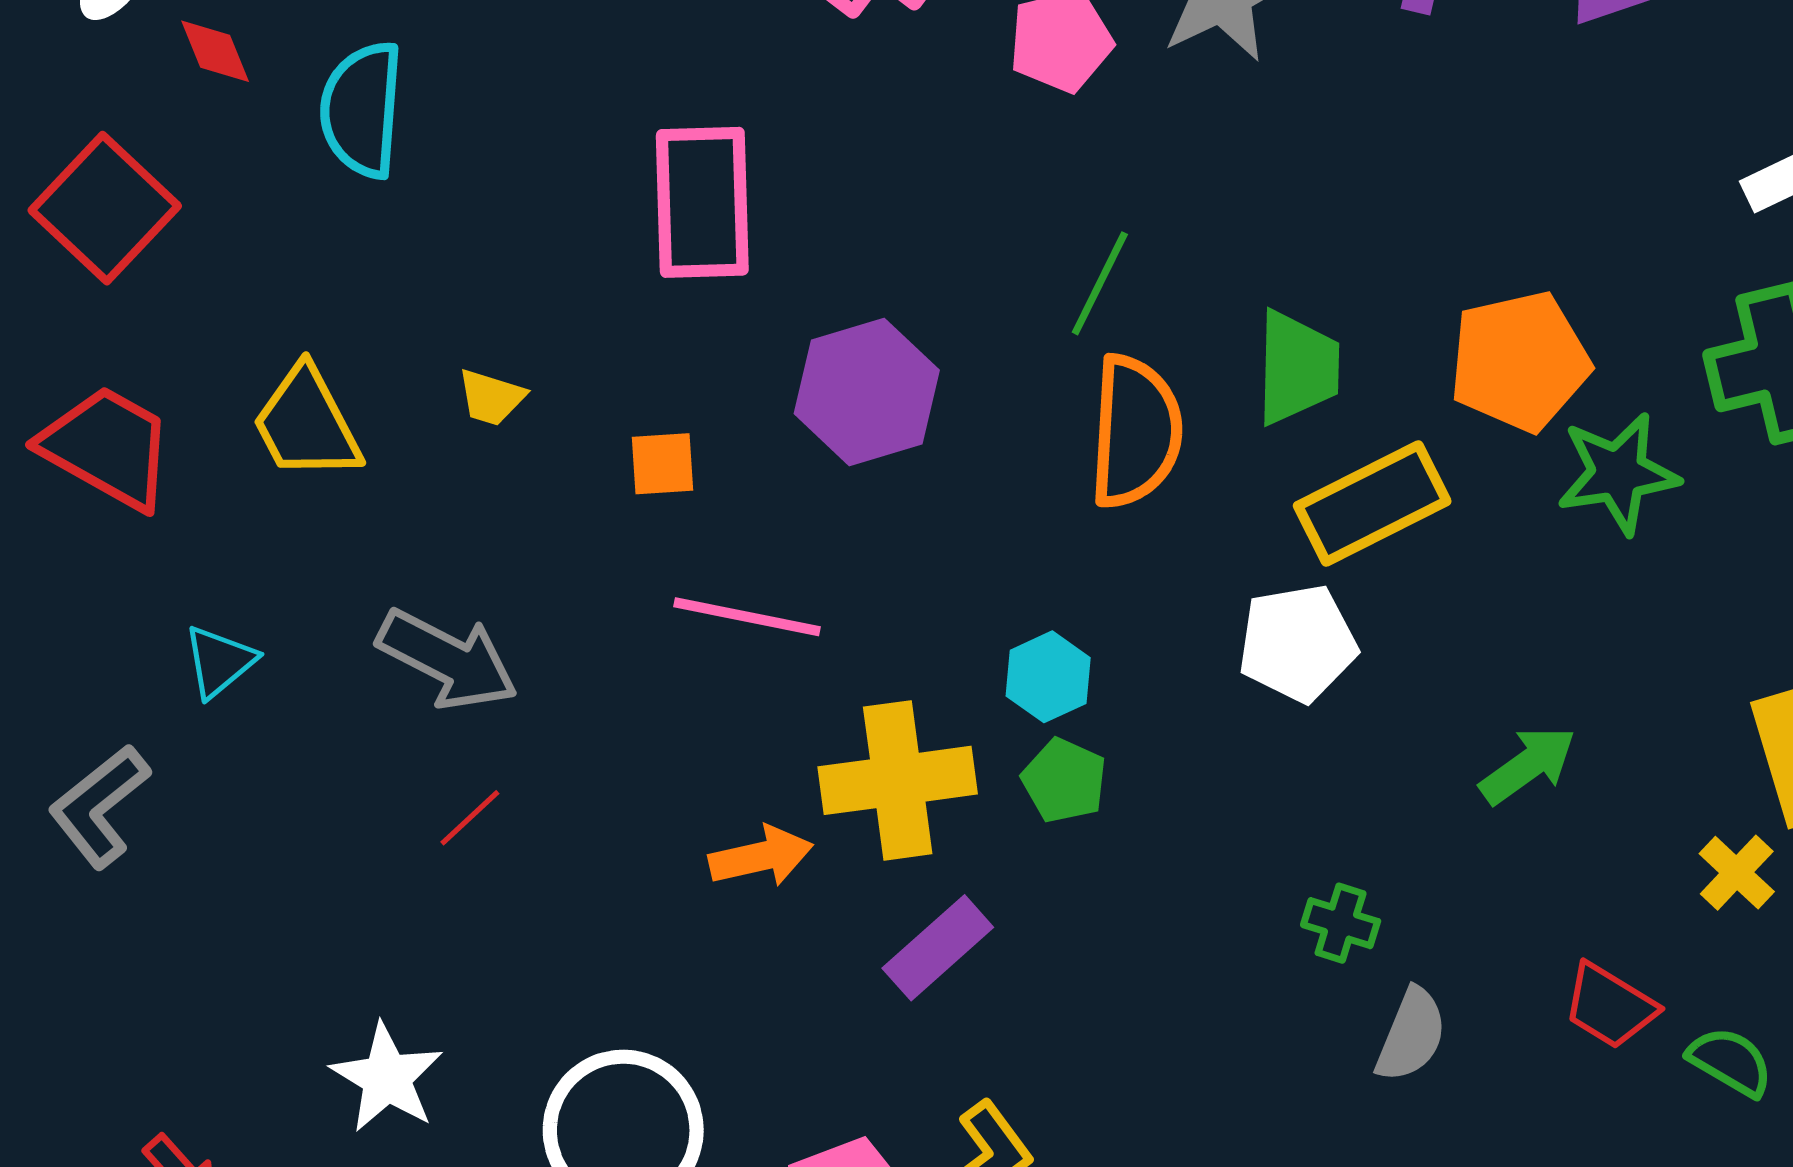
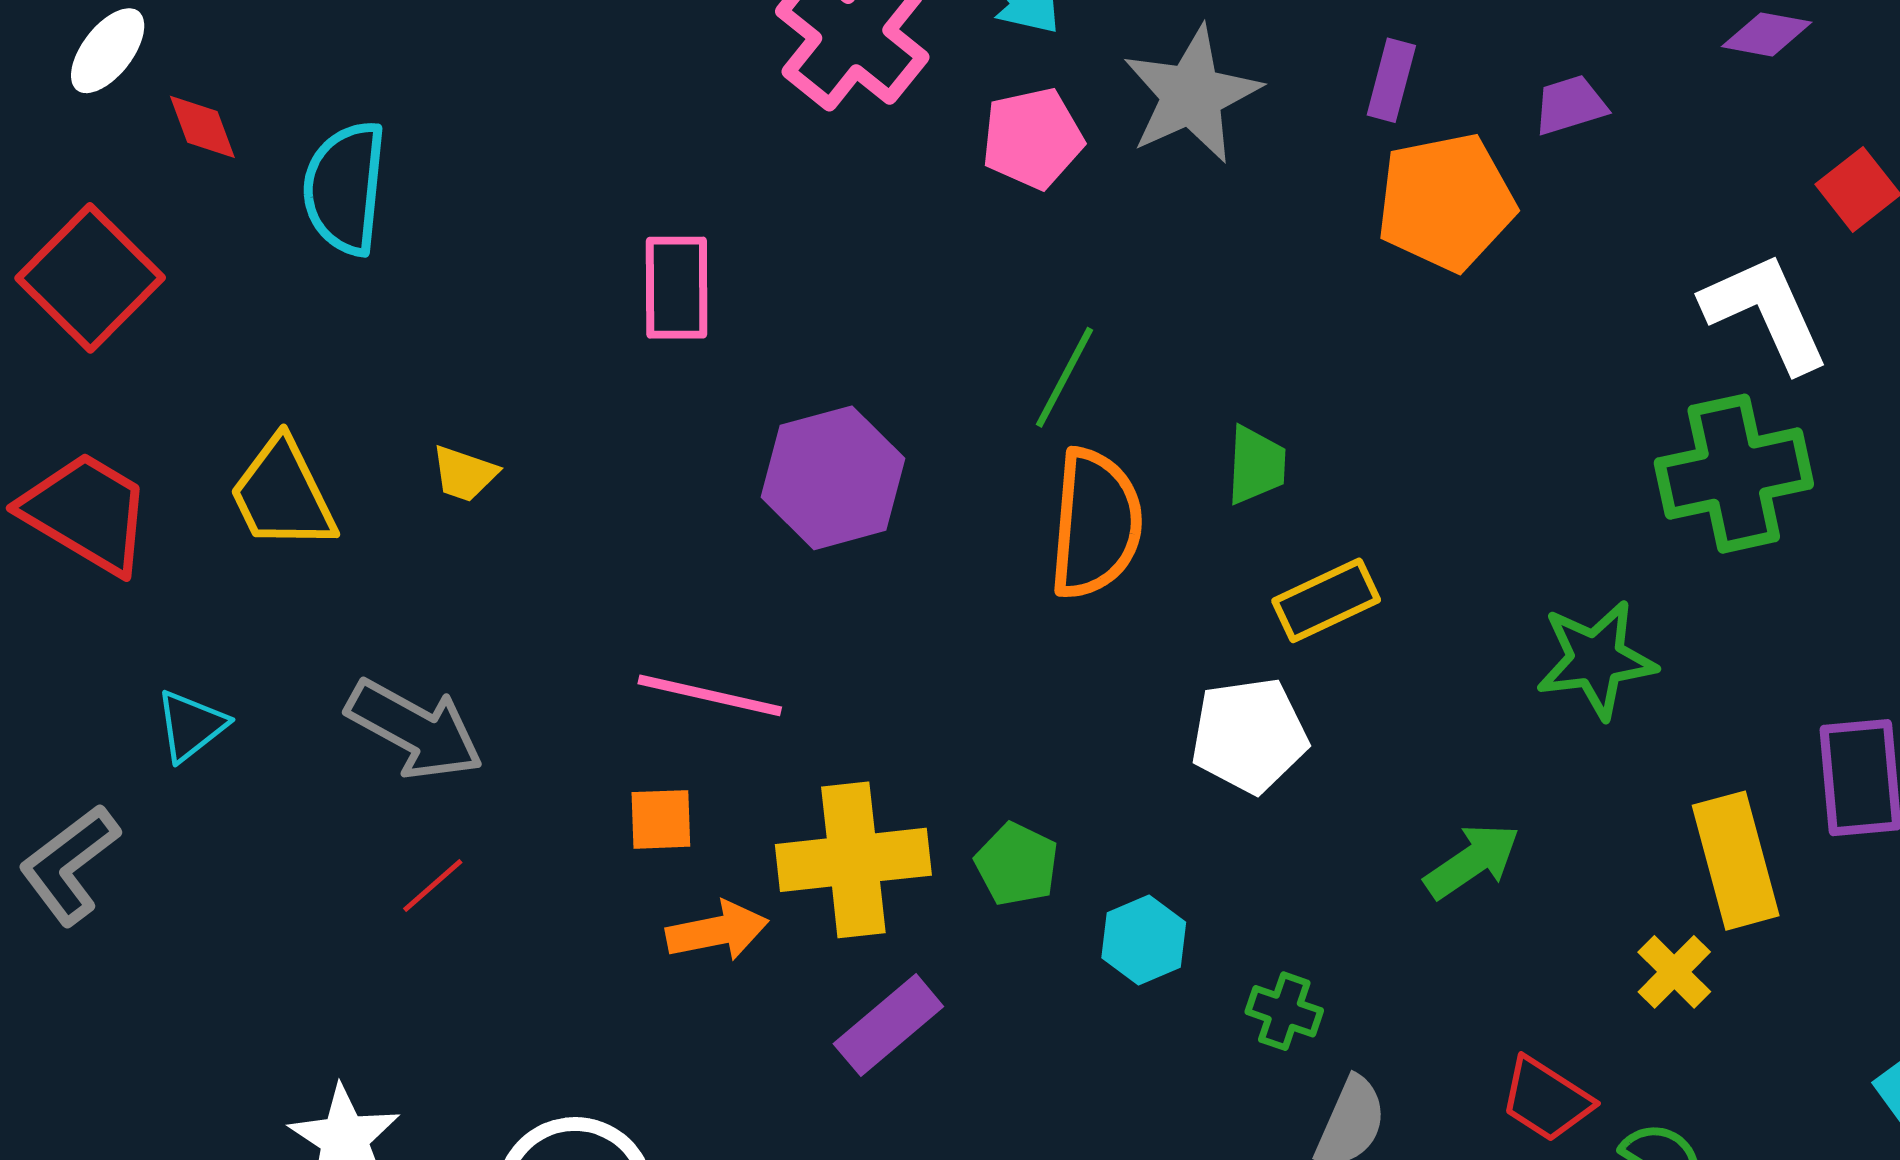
pink rectangle: (702, 202) -> (677, 288), size x0.7
orange pentagon: (1520, 361) -> (1446, 202), moved
green trapezoid: (1297, 368) -> (1256, 465), size x0.7
orange square: (663, 464) -> (661, 819), moved
green star: (1618, 473) -> (1596, 659), moved
yellow rectangle: (1372, 503) -> (1326, 600), size x0.7
cyan hexagon: (1048, 677) -> (1144, 940), moved

